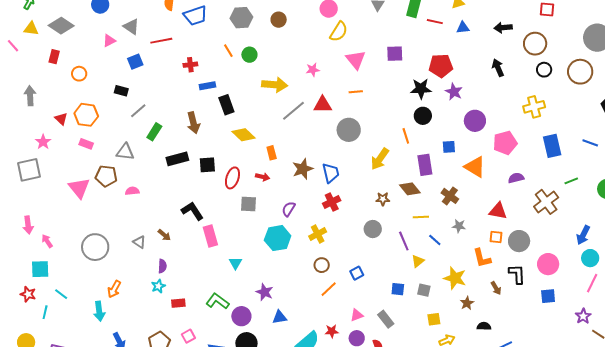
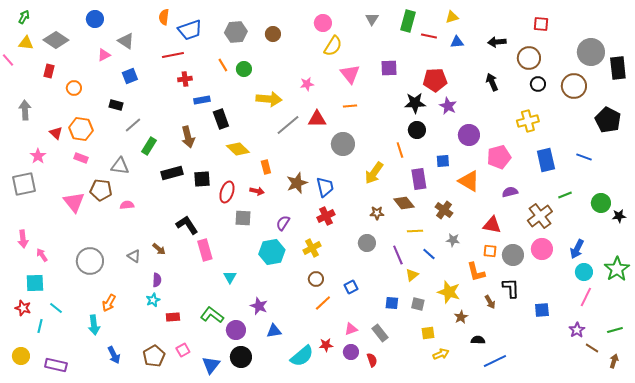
red line: (161, 41) -> (173, 55), moved
pink circle: (548, 264) -> (542, 249), moved

